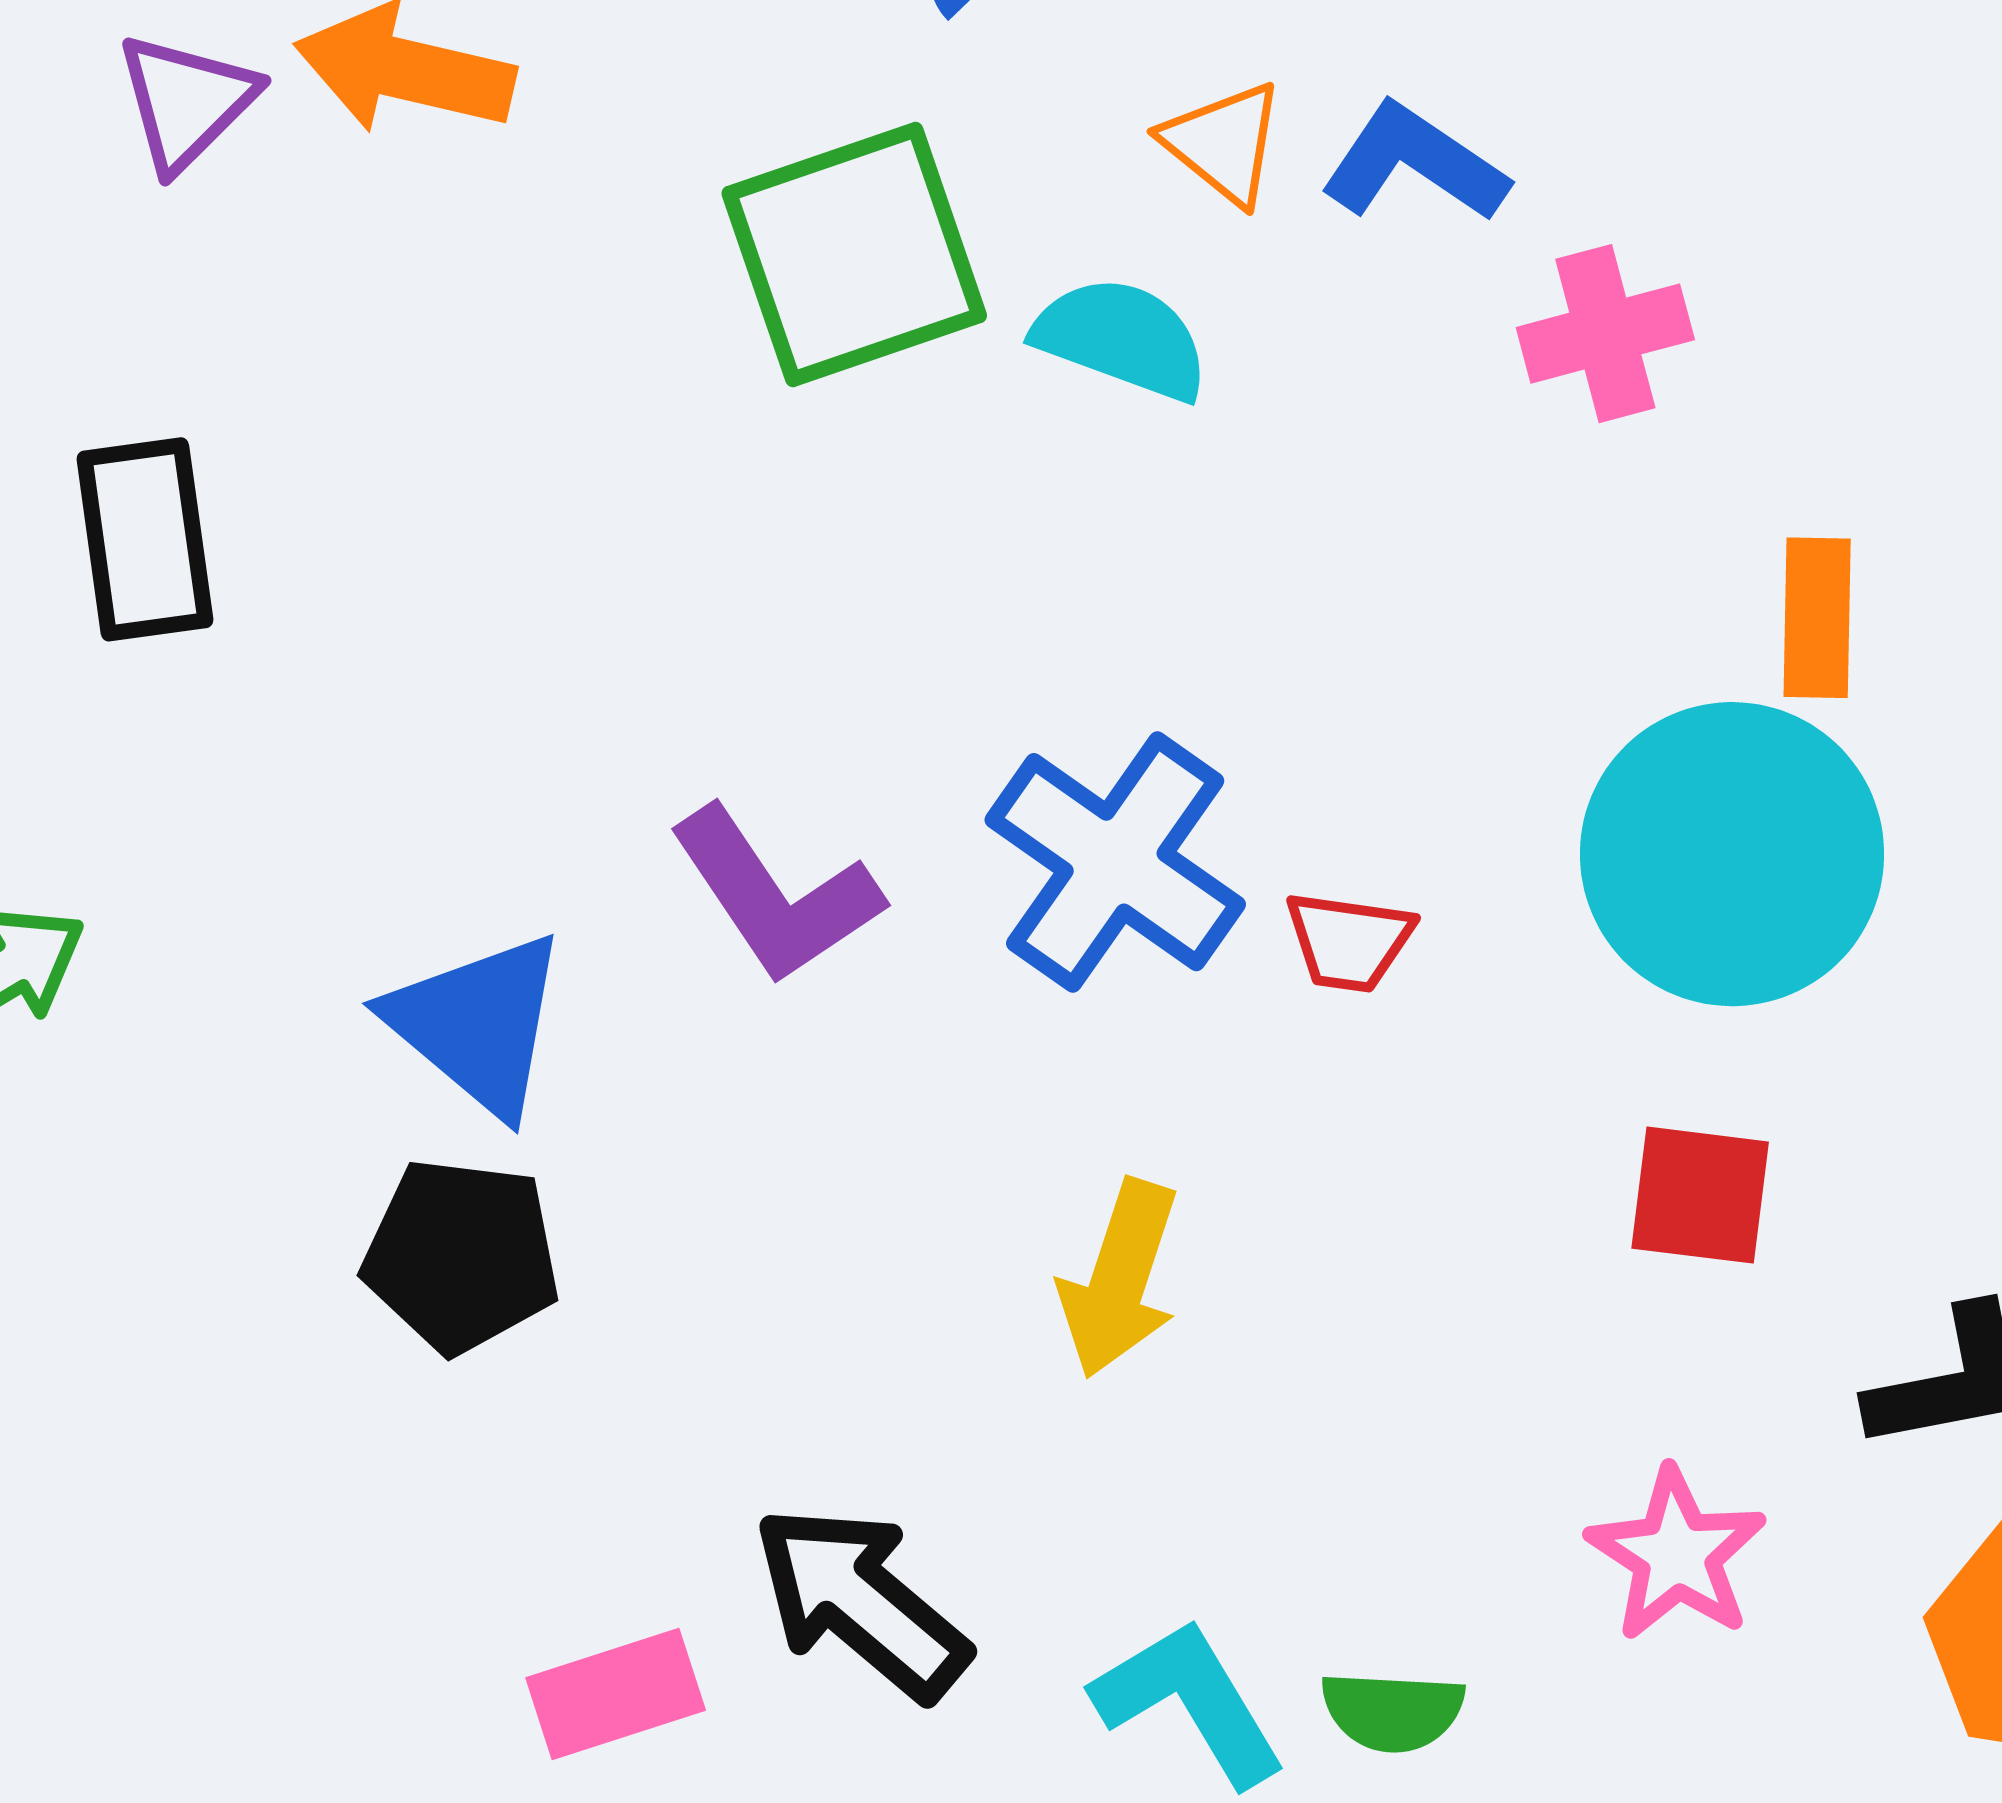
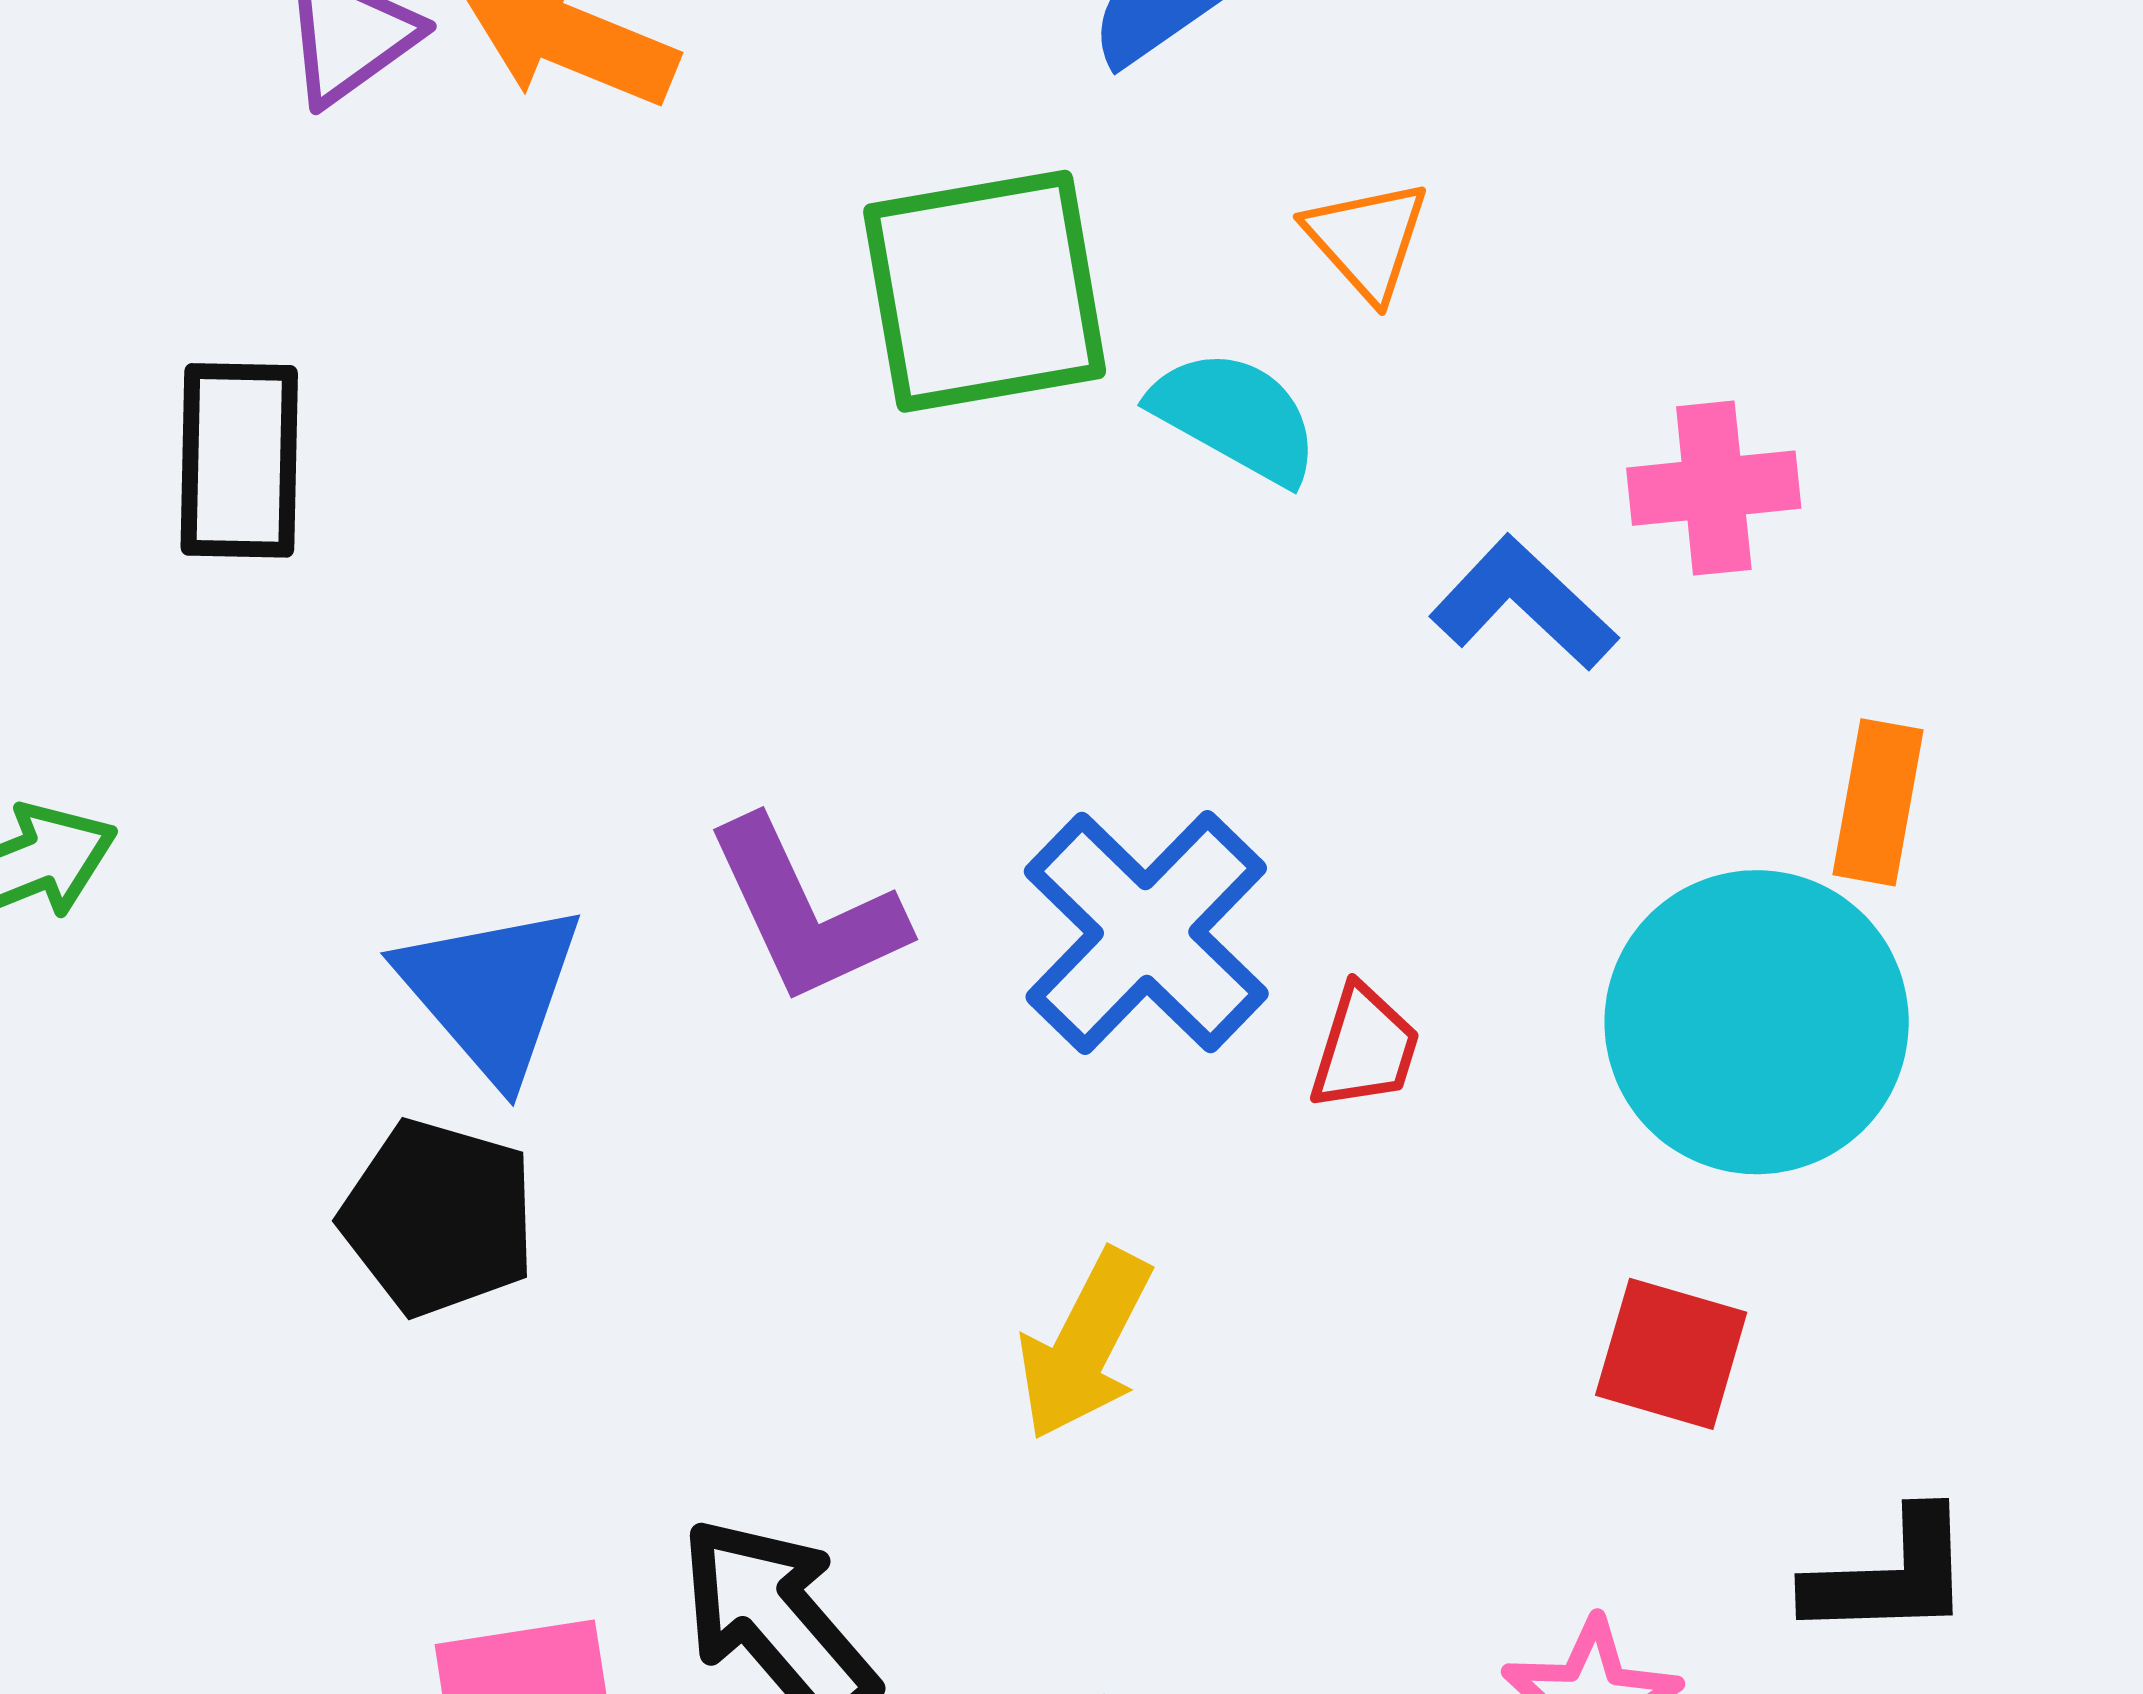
blue L-shape: (1414, 163) -> (1524, 603), moved
red trapezoid: (1349, 941) -> (1365, 1048), turned -90

